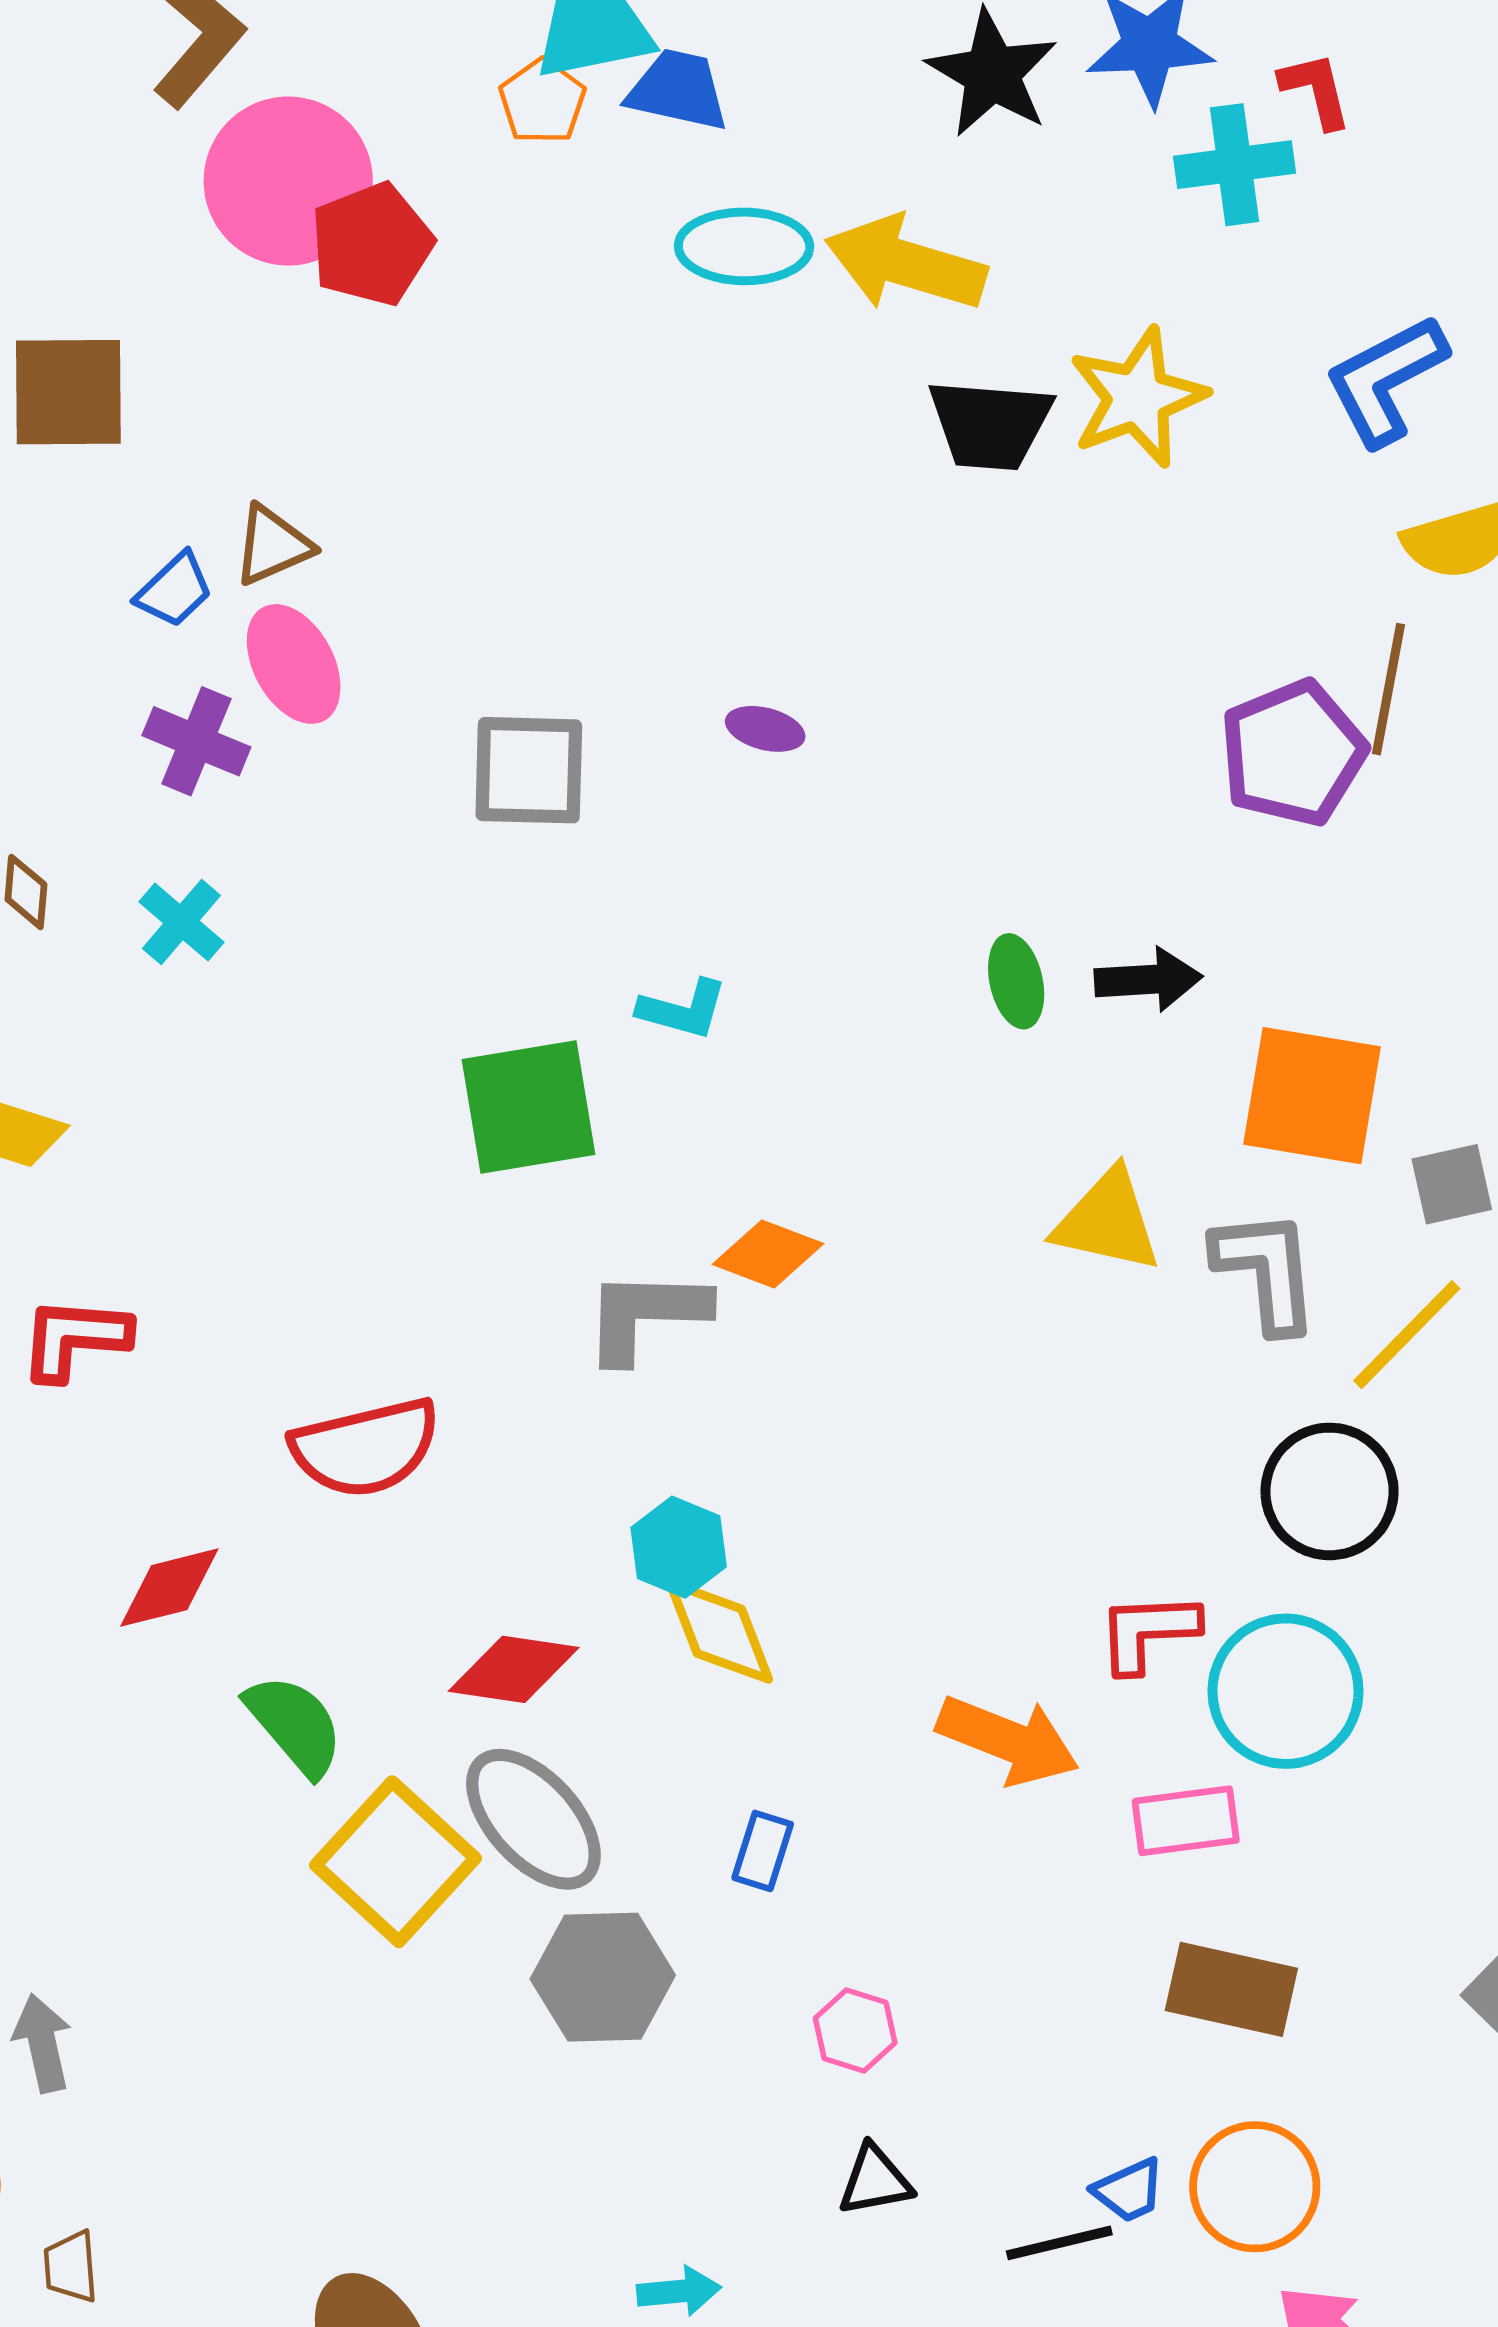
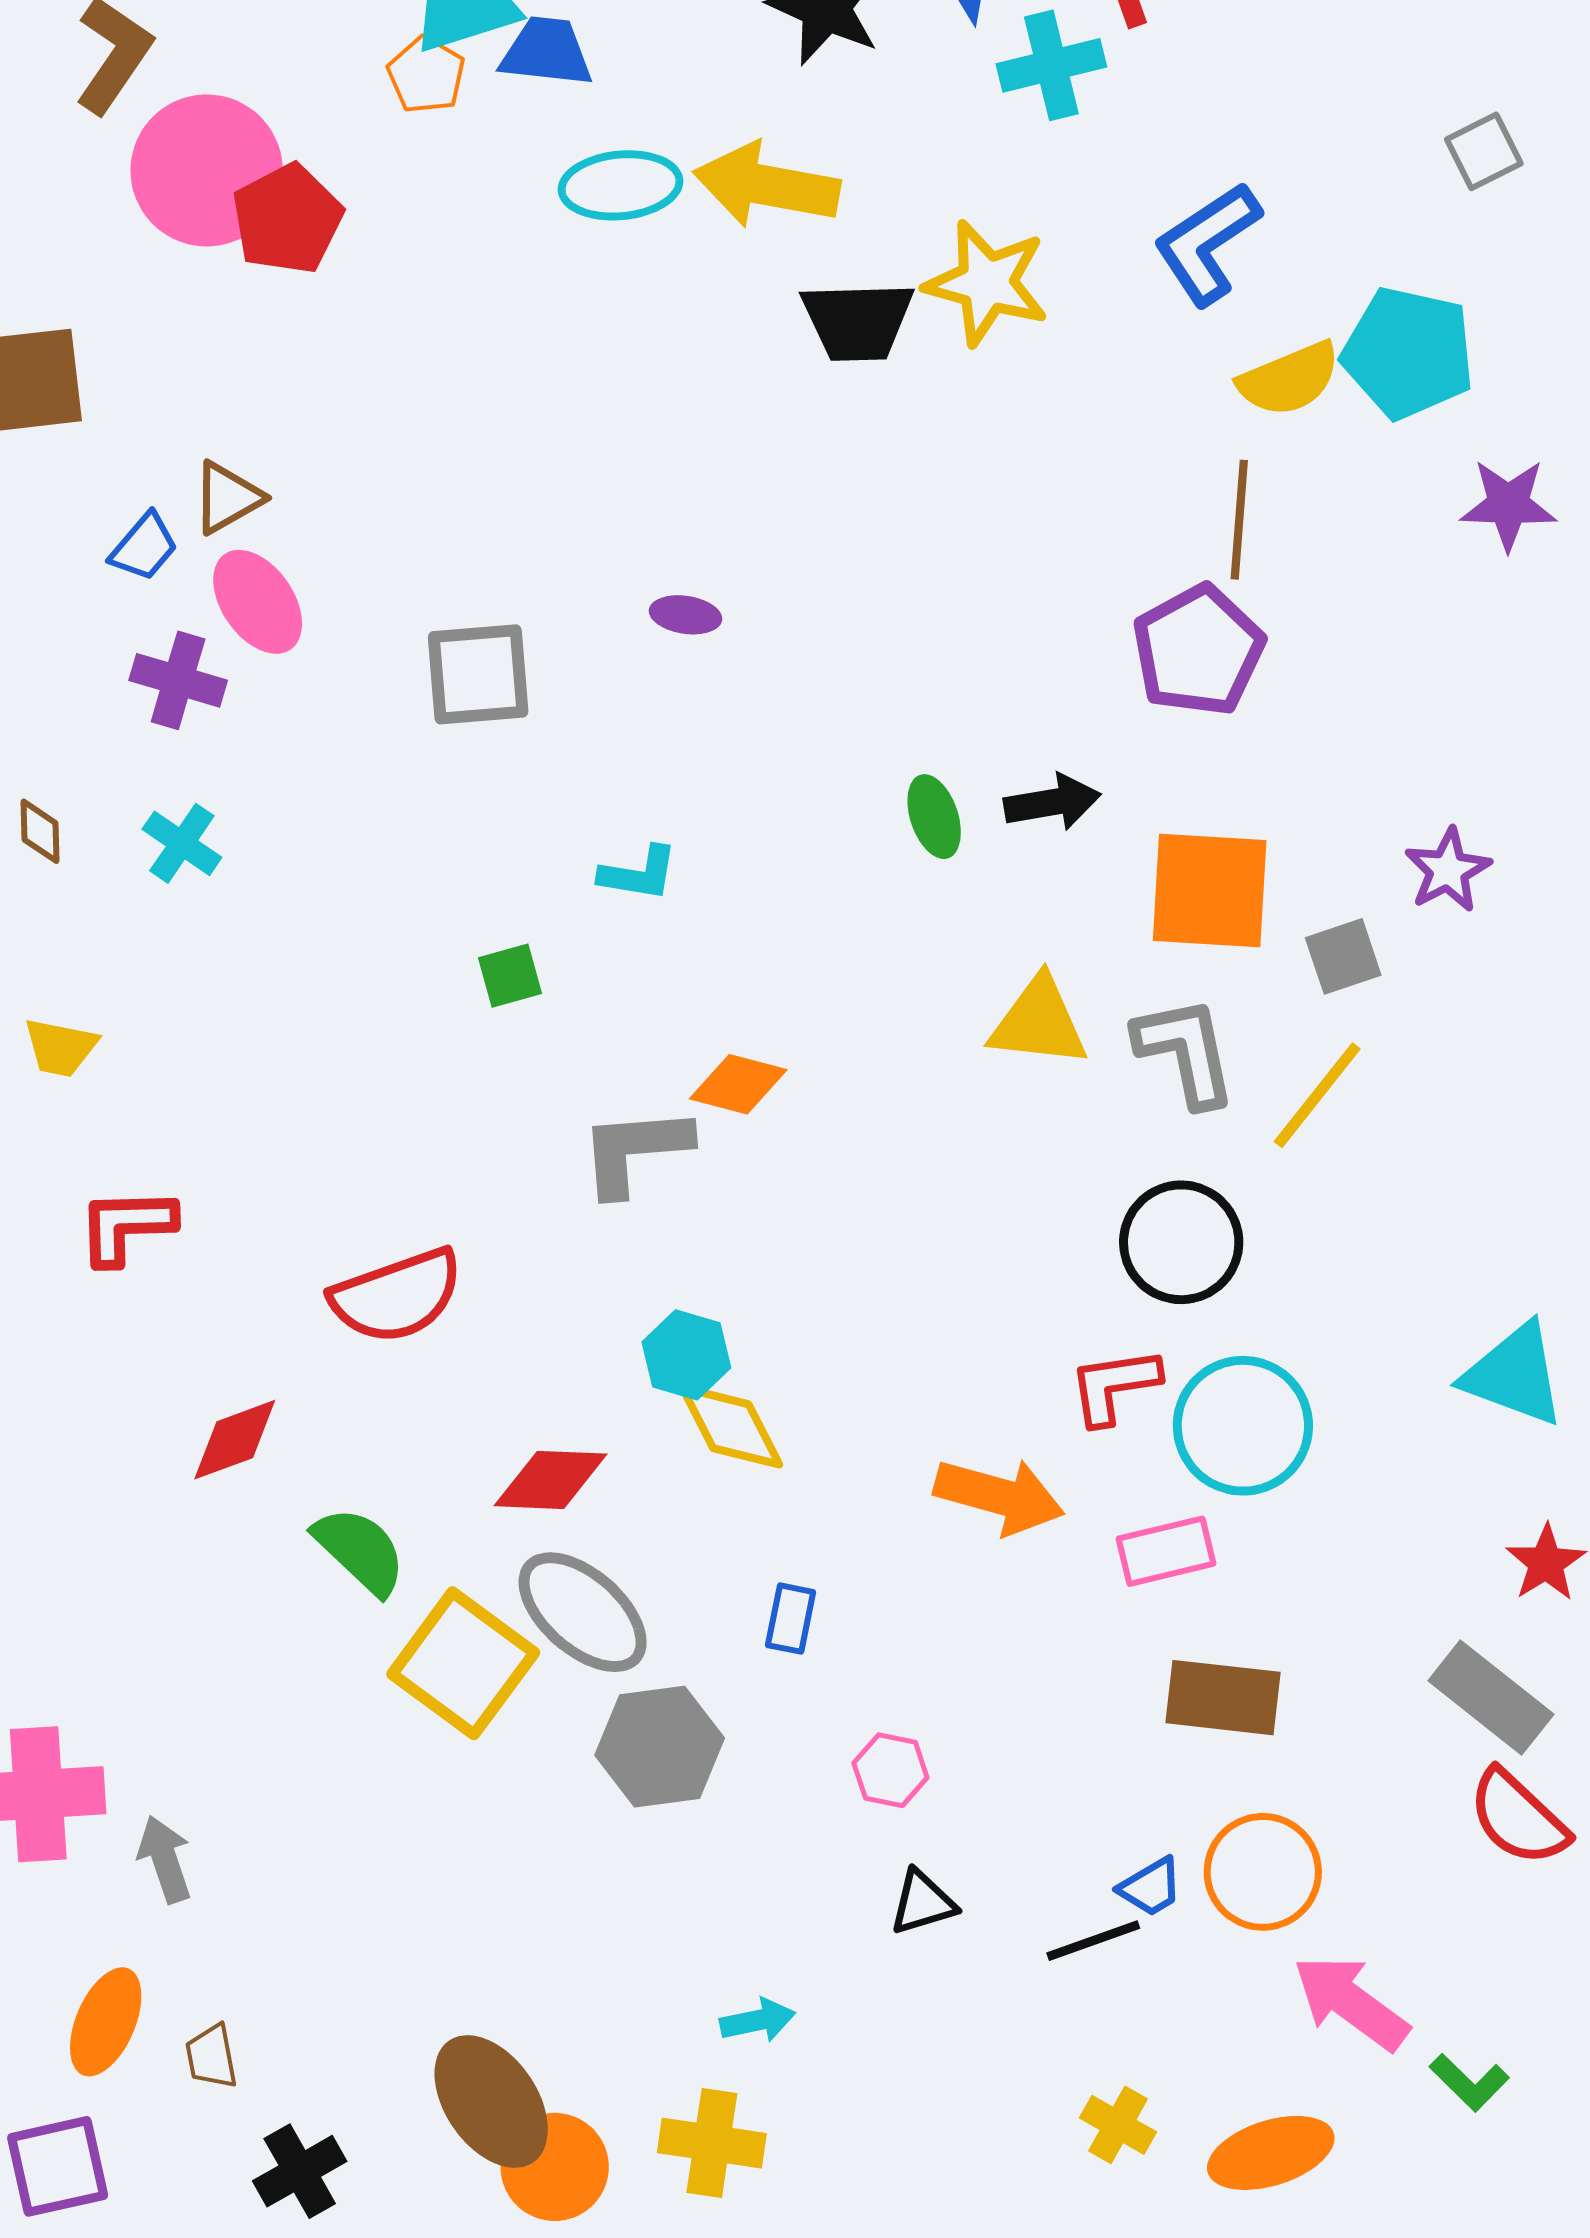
yellow star: (1137, 398) -> (987, 283), turned -30
purple pentagon: (1293, 753) -> (1198, 650), moved
green square: (528, 1107) -> (510, 976), size x0.5
black circle: (1330, 1491) -> (1181, 1242), moved

